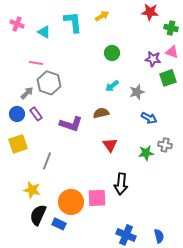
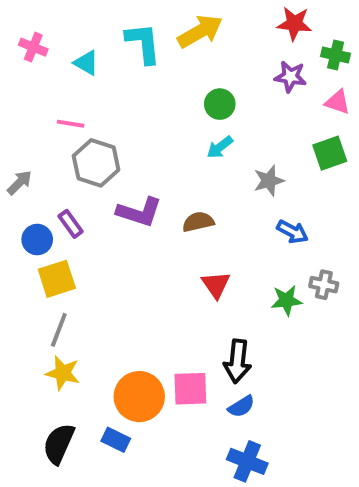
yellow arrow: (102, 16) -> (200, 31), size x1.6
purple star: (153, 59) -> (290, 77), moved
cyan arrow: (112, 86) -> (220, 147), moved
gray arrow: (27, 93) -> (19, 183), moved
blue circle: (17, 114) -> (37, 240), moved
purple L-shape: (71, 124) -> (139, 212), moved
yellow square: (18, 144) -> (57, 279), moved
gray line: (47, 161) -> (59, 330), moved
black semicircle: (38, 215) -> (59, 444), moved
blue semicircle: (159, 236) -> (241, 406), moved, turned 72

